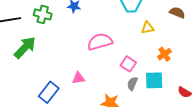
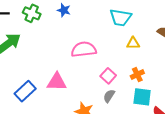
orange cross: (164, 54) -> (137, 75), moved
pink triangle: (78, 78) -> (57, 82), size x1.5
cyan square: (154, 80) -> (142, 97), moved

